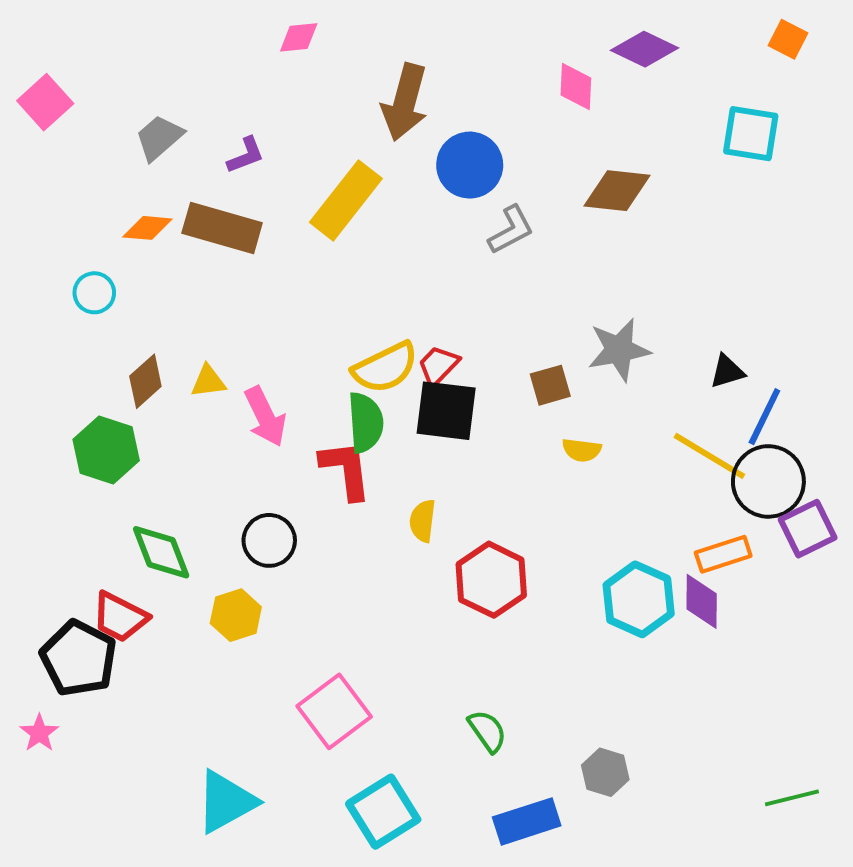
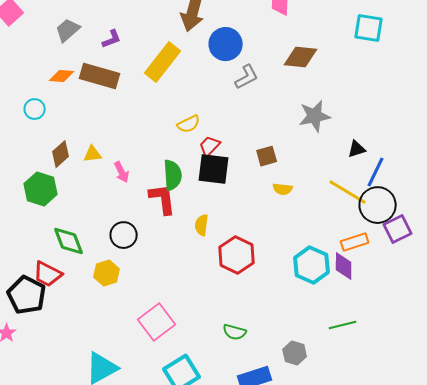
gray star: (619, 350) -> (315, 116), moved
yellow semicircle: (385, 367) -> (189, 124), moved, size x0.7
pink arrow: (265, 417) -> (122, 172), size x0.7
green semicircle: (487, 731) -> (235, 332), turned 140
green line: (792, 798) -> (343, 325), moved

